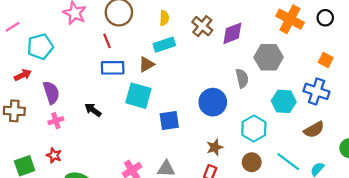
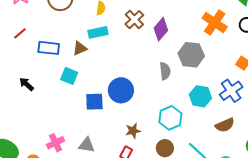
purple diamond: (232, 33) -> (161, 29), turned -35
red line: (107, 41) -> (20, 33), moved, turned 64
blue cross: (316, 91) -> (231, 91), turned 30
cyan square: (138, 96) -> (69, 76), size x0.7
blue circle: (213, 102) -> (121, 90), moved

